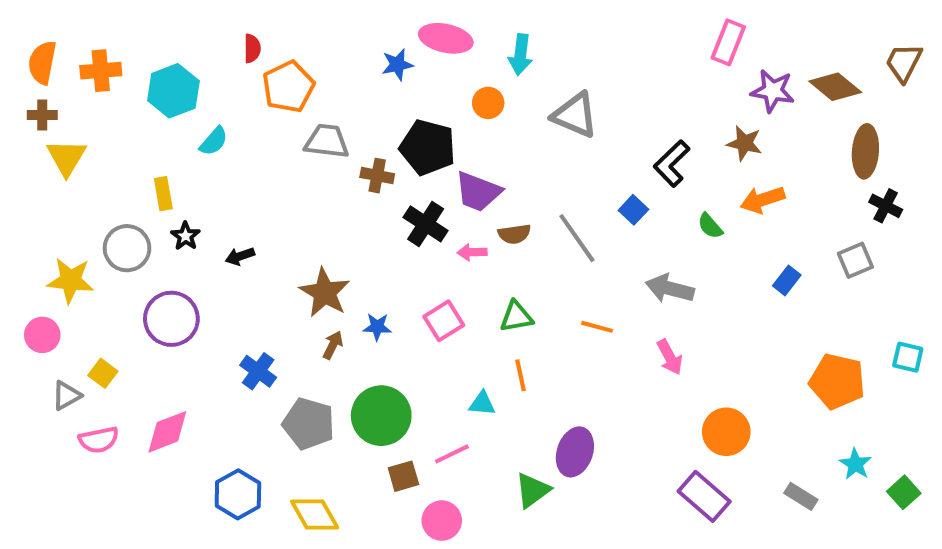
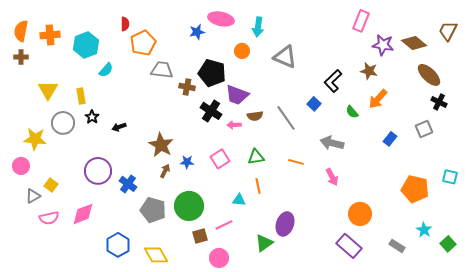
brown ellipse: (865, 151) -> (429, 75), turned -50
yellow triangle: (66, 157) -> (48, 90), moved
orange arrow: (763, 200) -> (378, 99), turned -30
purple circle: (171, 319) -> (98, 171), moved

